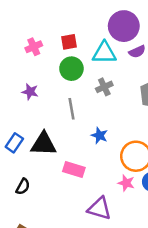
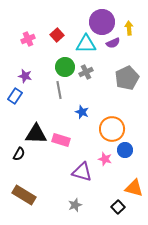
red square: (69, 42) -> (57, 35), turned -32
green circle: (71, 69) -> (65, 67), moved
blue rectangle: (14, 143) -> (15, 96), moved
black triangle: (43, 144) -> (36, 134), moved
pink star: (126, 183) -> (105, 159), moved

